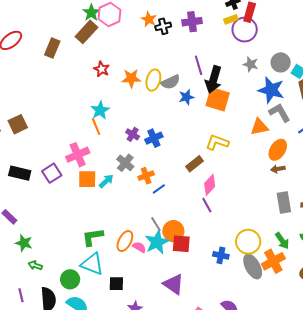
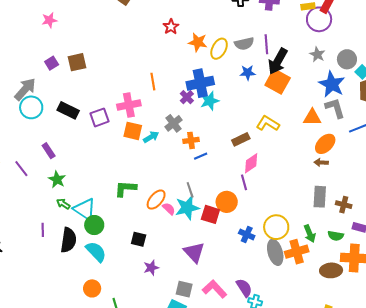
gray semicircle: (171, 82) -> (244, 44), moved
cyan star: (100, 110) -> (210, 101), moved
blue cross: (154, 138) -> (200, 83), moved, size x1.5
orange circle: (173, 231) -> (227, 202), moved
cyan triangle: (92, 264) -> (85, 209), moved

